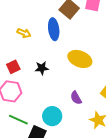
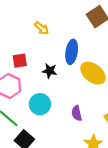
blue ellipse: (54, 29) -> (72, 52), moved
cyan circle: (52, 116) -> (40, 104), moved

